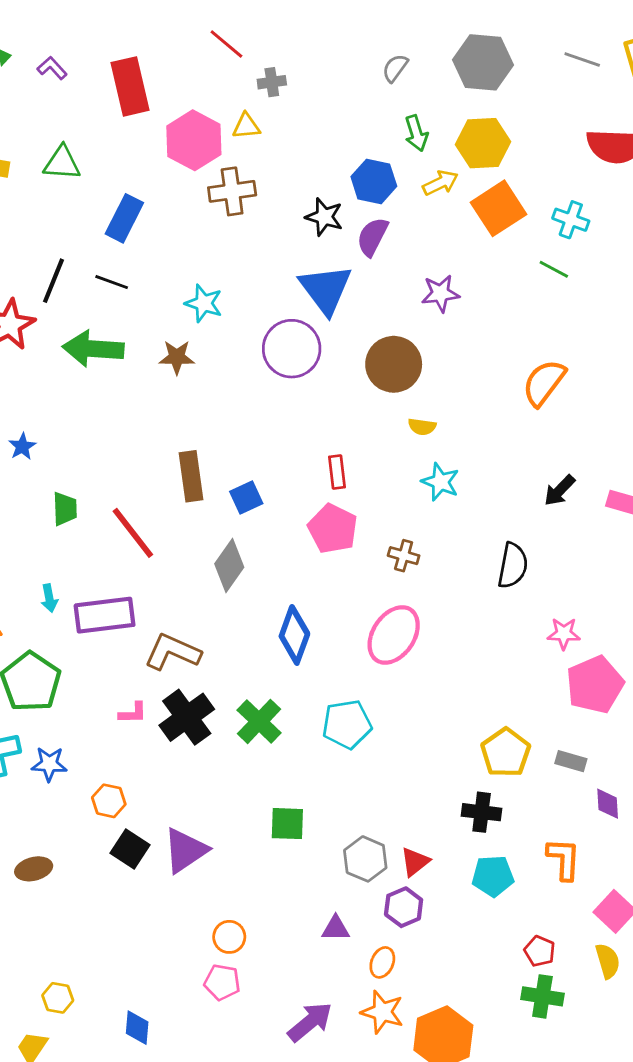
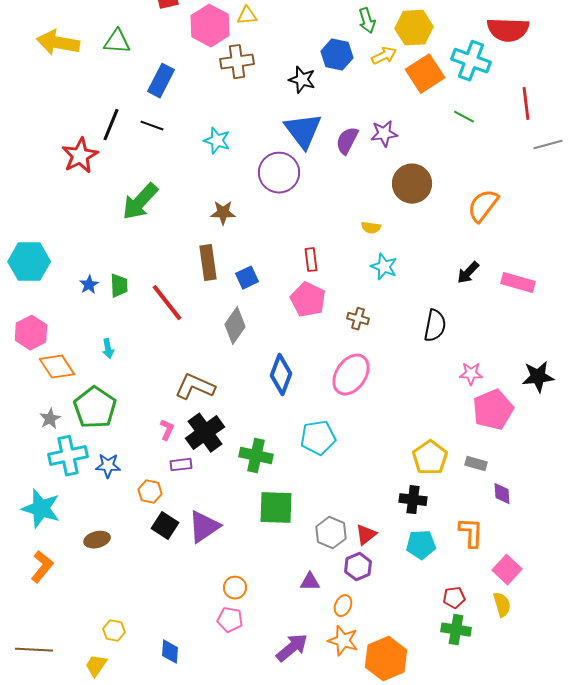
cyan cross: (571, 220) -> (471, 61), moved, size x1.5
purple semicircle: (372, 237) -> (347, 141), moved
green arrow: (93, 349) -> (140, 202), moved, turned -51
brown star: (177, 357) -> (223, 213), moved
brown circle: (394, 364) -> (412, 184), moved
orange semicircle: (544, 383) -> (483, 206), moved
blue star: (22, 446) -> (89, 285), moved
purple rectangle: (105, 615) -> (181, 465), moved, size x0.5
pink L-shape: (133, 713) -> (167, 430), turned -65
green cross: (259, 721) -> (256, 456), moved, turned -32
green square: (287, 824) -> (276, 508), size x1.4
red pentagon: (540, 951) -> (454, 598), turned -30

